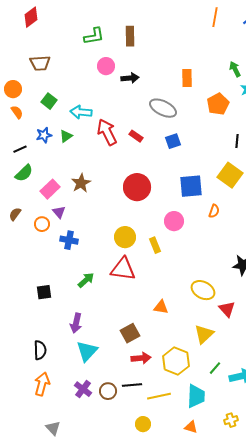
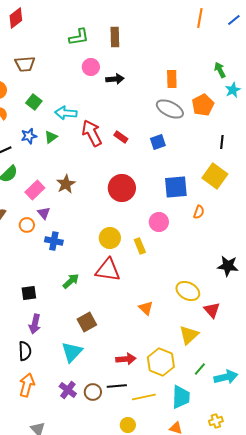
gray ellipse: (163, 108) -> (170, 109), moved
orange triangle: (161, 307) -> (146, 308), turned 35
purple arrow: (76, 323) -> (35, 324), moved
brown square: (130, 333) -> (87, 322), moved

